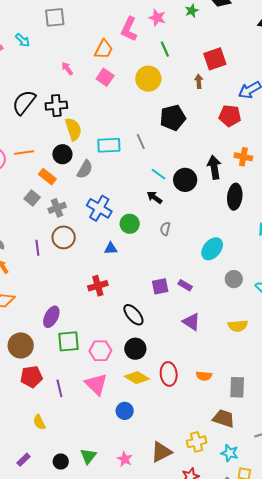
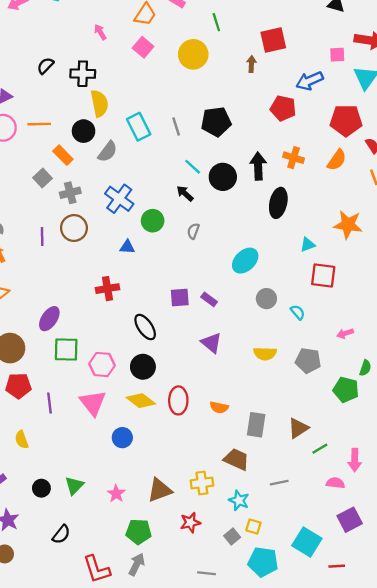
black semicircle: (24, 102) -> (45, 66), size x0.6
black pentagon: (173, 118) -> (216, 122), moved
cyan rectangle: (109, 145) -> (139, 127), turned 60

